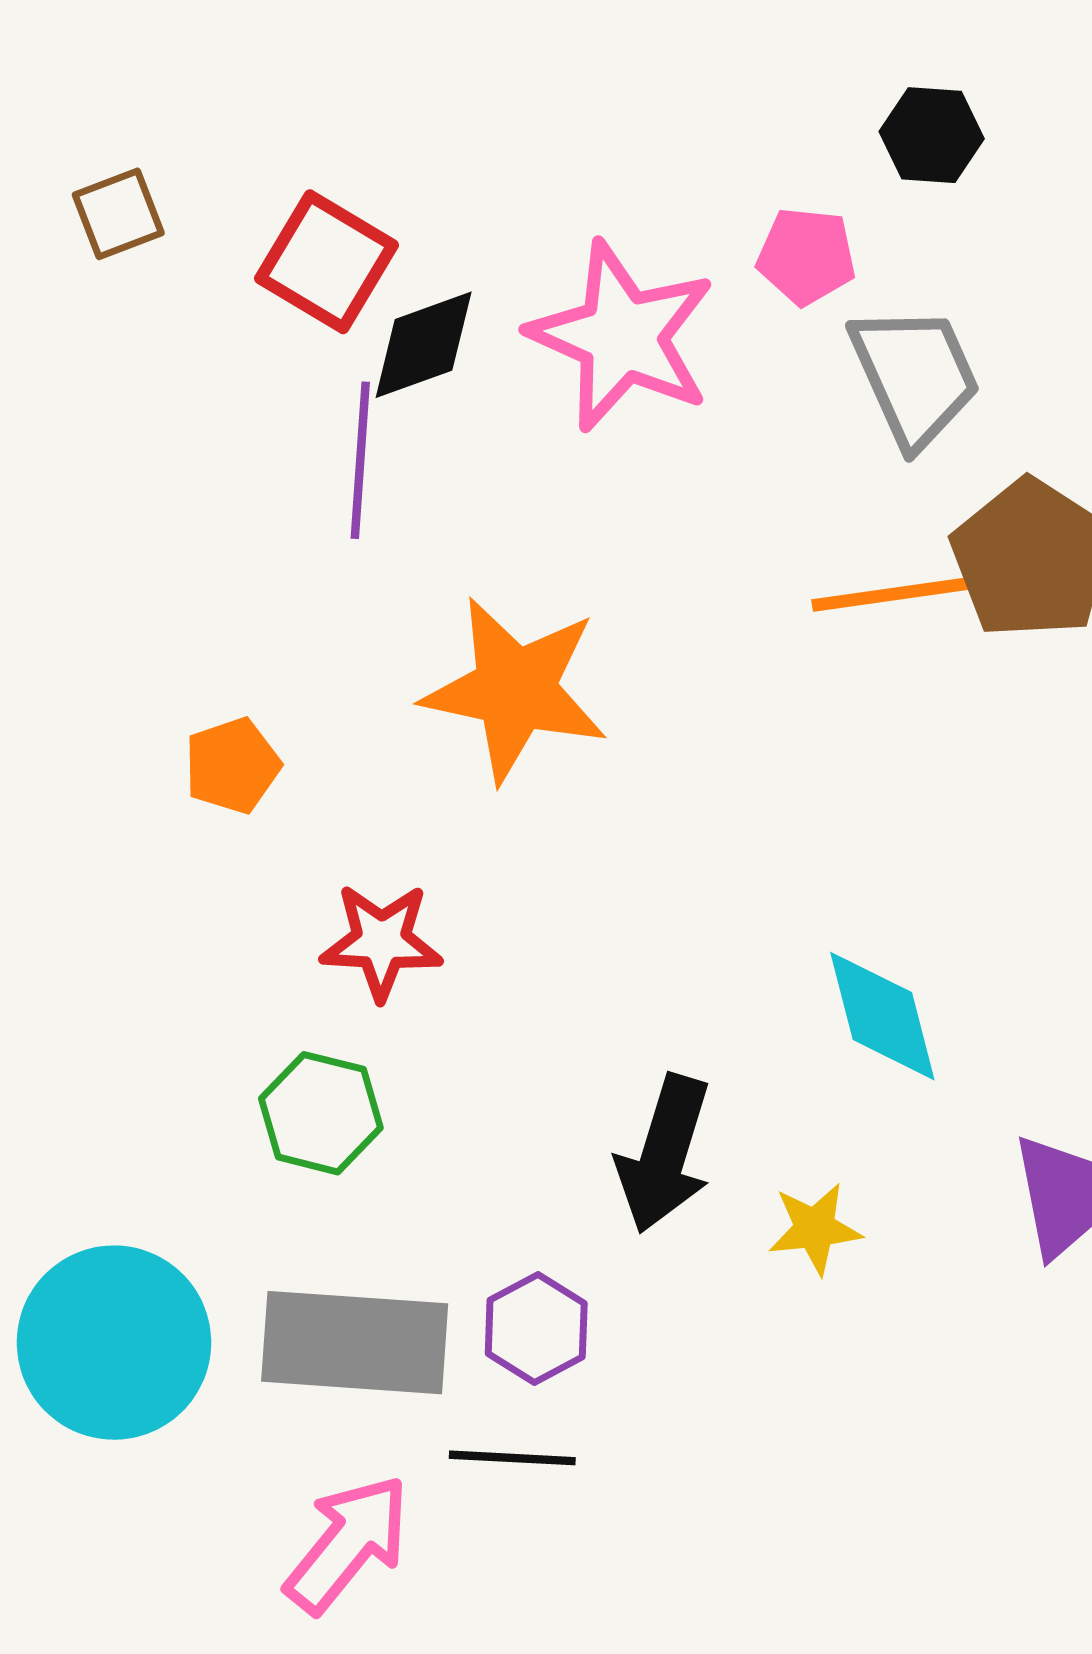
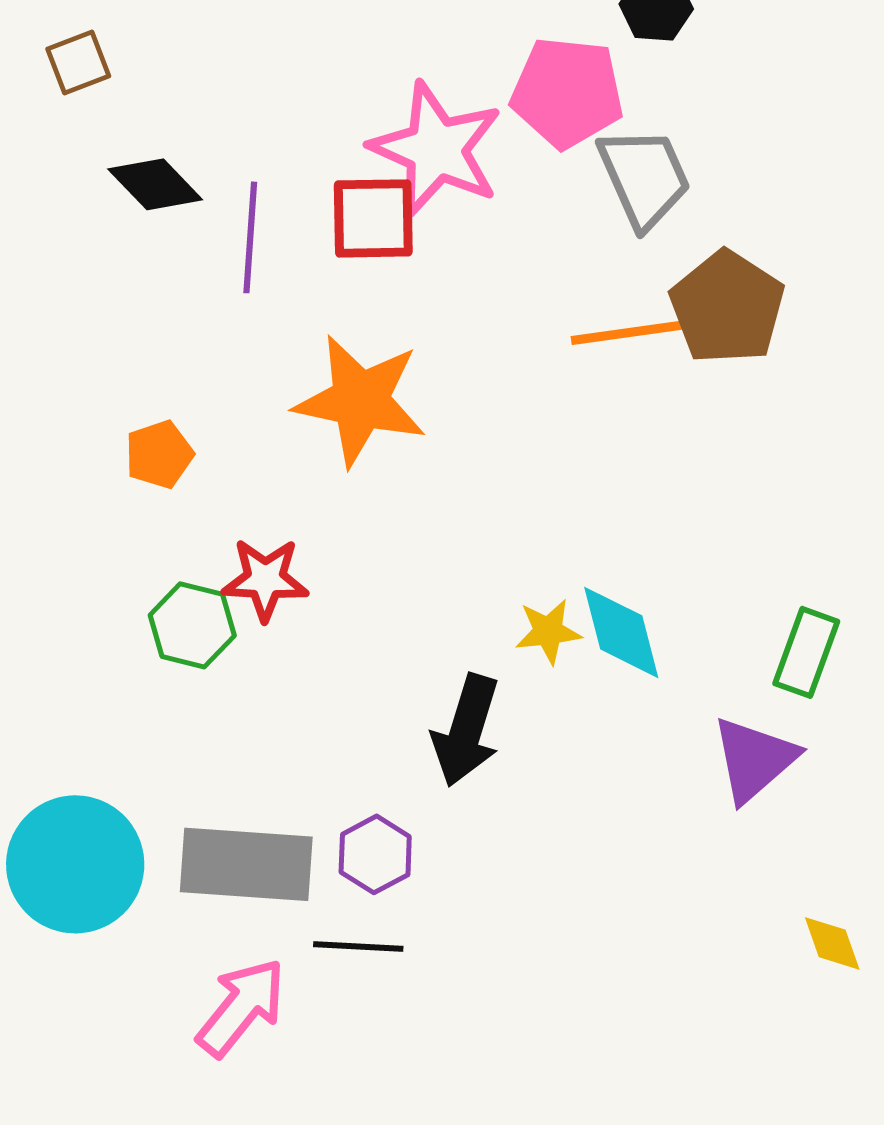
pink pentagon: (806, 256) -> (567, 92), size x1.6
red square: (326, 262) -> (373, 218), moved, turned -32
black diamond: (424, 345) -> (155, 184), moved, turned 66
green hexagon: (321, 1113) -> (192, 625), moved
yellow star: (815, 1229) -> (548, 631), moved

